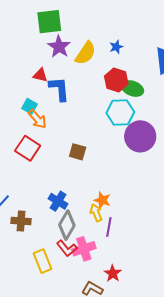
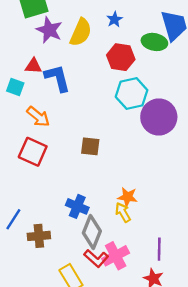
green ellipse: (133, 89) -> (154, 42), moved
cyan square: (29, 106) -> (15, 87), moved
purple line: (109, 227) -> (159, 249), moved

